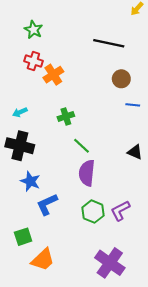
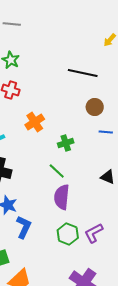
orange cross: (53, 75) -> (35, 122), moved
green cross: (66, 116) -> (66, 143), moved
blue L-shape: (47, 204) -> (24, 227), turned 140

